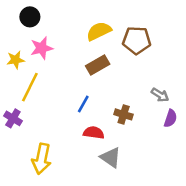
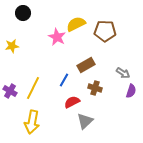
pink star: (42, 48) -> (57, 37), moved, turned -30
brown rectangle: (98, 65) -> (86, 65), moved
yellow line: (30, 87) -> (33, 88), moved
red semicircle: (94, 133) -> (72, 102), turned -35
gray triangle: (111, 157) -> (85, 121), turned 42

